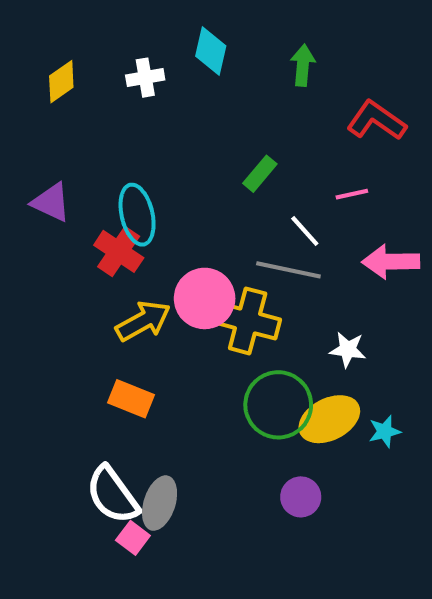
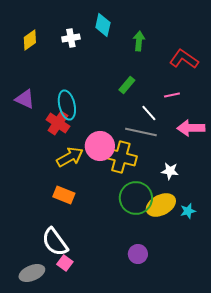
green arrow: (303, 65) -> (139, 41), moved
purple circle: (301, 497) -> (138, 254), moved
gray ellipse: (160, 503) -> (32, 273), moved, turned 50

